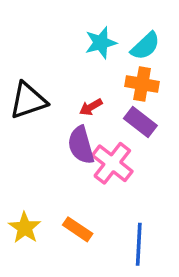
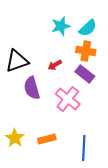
purple semicircle: (81, 145) -> (32, 88), moved
orange rectangle: (78, 229) -> (47, 139), turned -48

